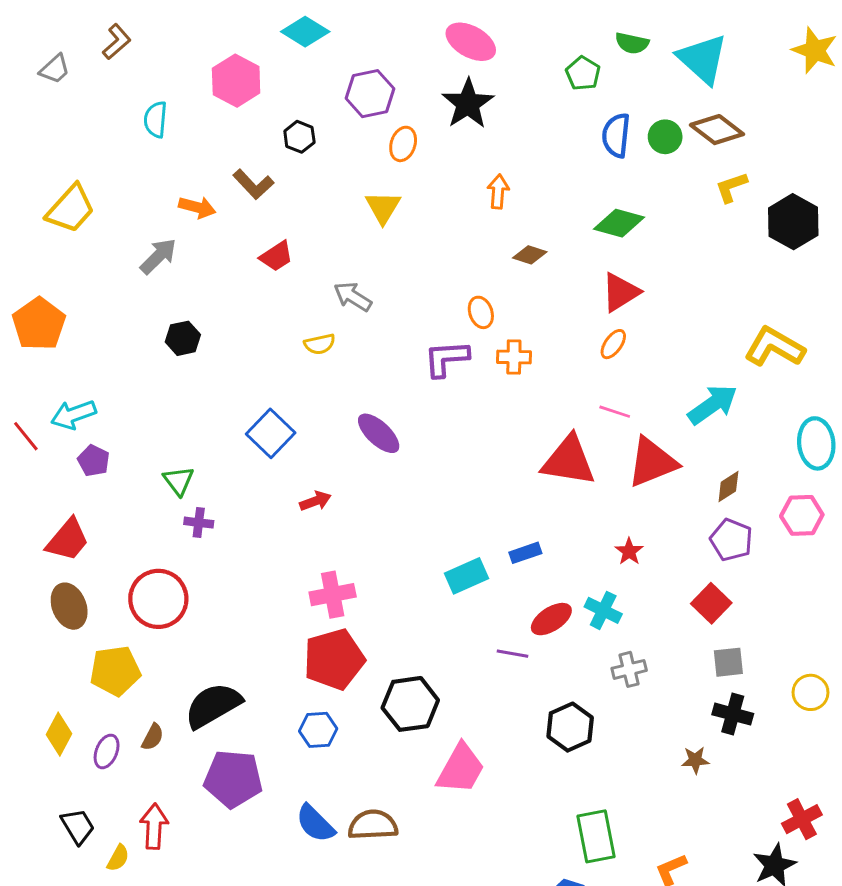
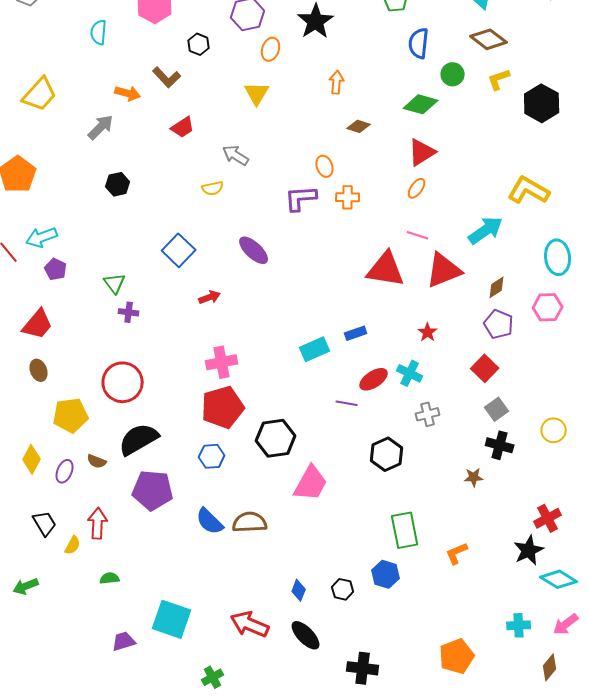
green circle: (665, 137) -> (453, 74), moved
red circle: (158, 599) -> (123, 382), moved
brown ellipse: (69, 606) -> (39, 370), size x0.7
gray square: (728, 662) -> (497, 409), turned -30
brown semicircle: (153, 737) -> (97, 461), turned 84

